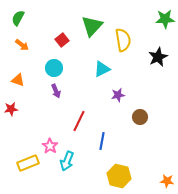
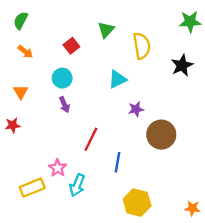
green triangle: (92, 26) -> (106, 30), size x0.7
orange triangle: (18, 80) -> (21, 92), turned 40
brown circle: (140, 117) -> (161, 135), size x1.6

